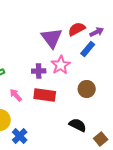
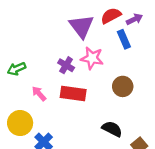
blue rectangle: (88, 49) -> (124, 39), turned -63
pink star: (61, 65) -> (92, 58), turned -30
purple cross: (39, 71) -> (66, 65), turned 32

